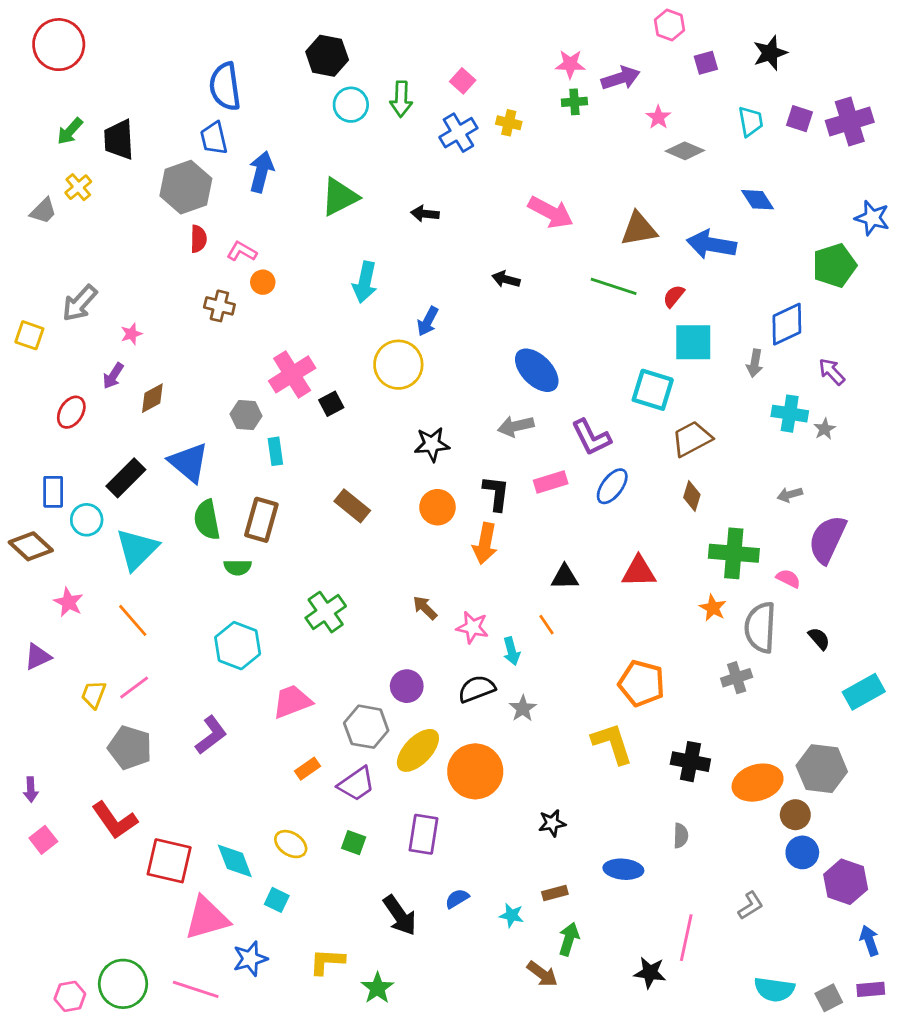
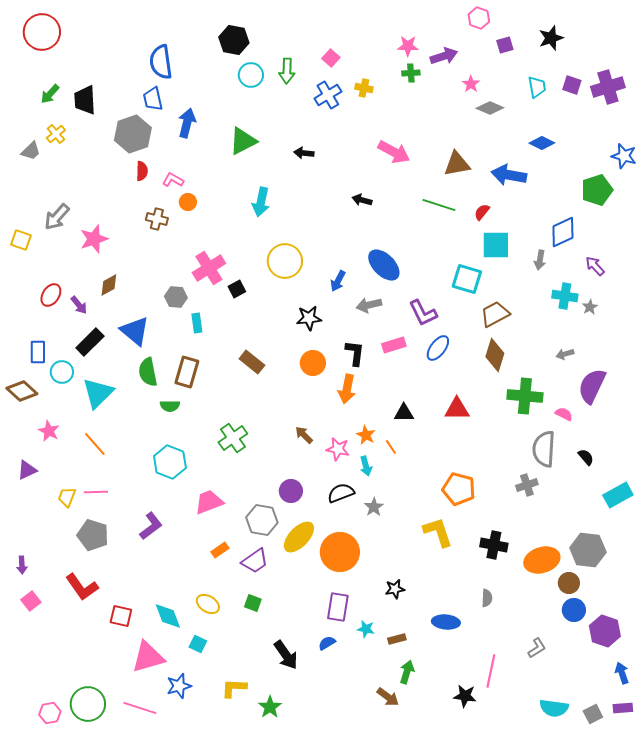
blue diamond: (758, 200) -> (542, 143), turned -30
blue arrow: (428, 321) -> (338, 281), moved
pink star: (131, 334) -> (94, 239), size x1.8
purple arrow: (113, 376) -> (79, 305), moved, turned -72
brown diamond: (692, 496) -> (495, 355), size x1.5
orange star: (713, 608) -> (366, 435), moved
pink line: (134, 688) -> (96, 492), turned 35
purple rectangle: (424, 834) -> (338, 607), moved
red square: (169, 861) -> (121, 616), size x0.7
cyan star: (512, 915) -> (366, 629), moved

